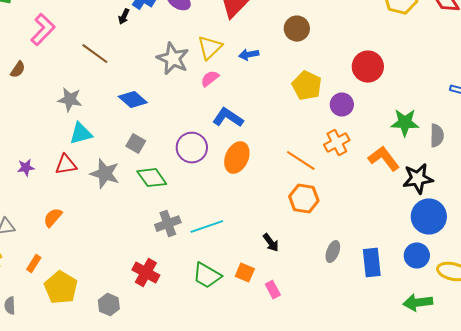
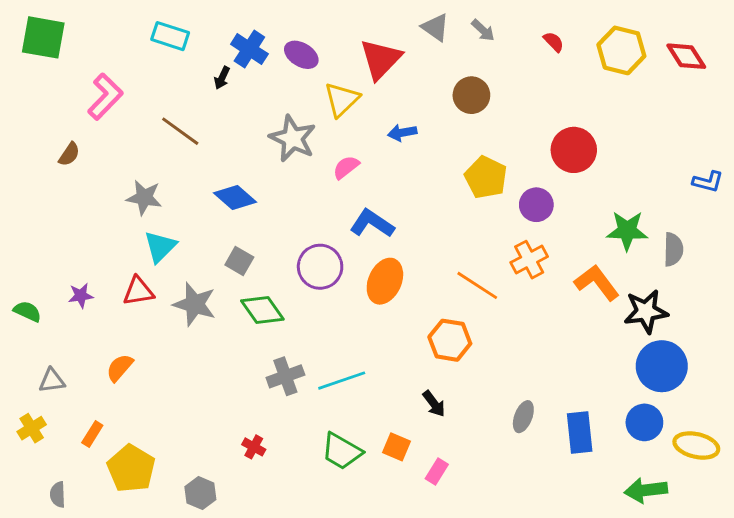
yellow triangle: (210, 48) -> (342, 99), moved
cyan triangle: (81, 134) -> (160, 247), turned -30
orange hexagon: (304, 199) -> (450, 340), moved
red cross: (146, 273) -> (254, 447), size x0.6
pink rectangle: (273, 290) -> (437, 471), turned 60

